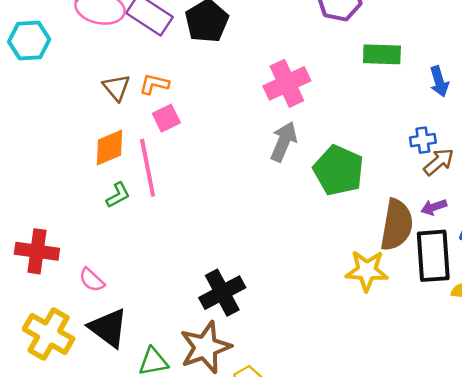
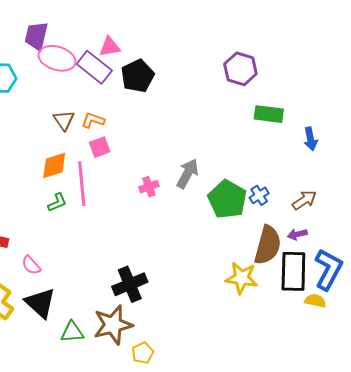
pink cross: (287, 83) -> (149, 187), moved, size x0.6
blue cross: (423, 140) -> (259, 195), moved, turned -30

